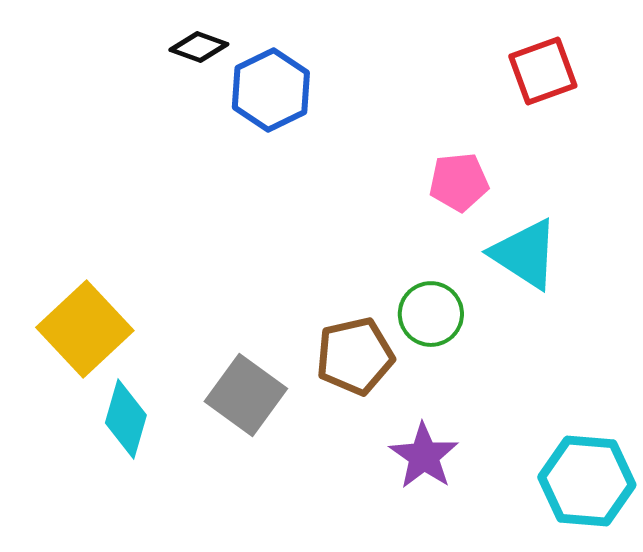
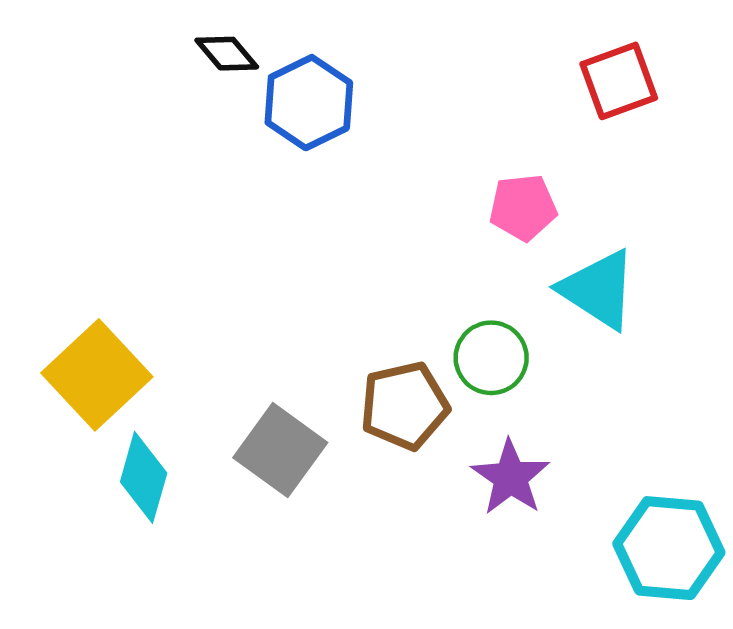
black diamond: (199, 47) -> (227, 54), turned 30
purple star: (424, 456) -> (510, 477), moved

